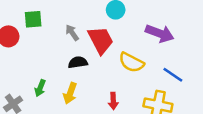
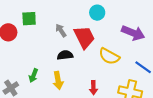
yellow arrow: (70, 93) -> (58, 80), turned -30

